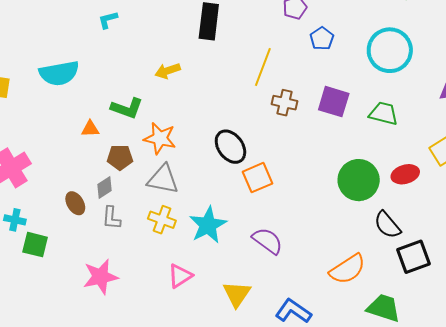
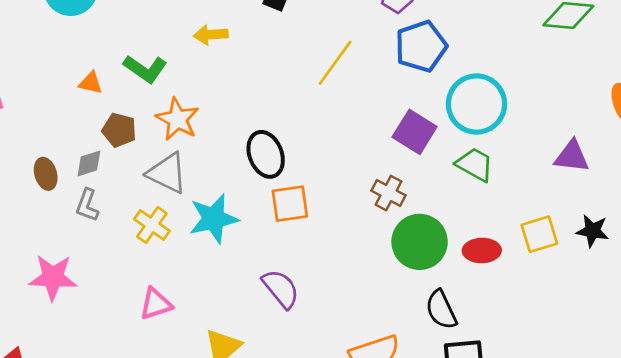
blue pentagon: (322, 39) -> (421, 46), size x1.6
cyan circle: (390, 50) -> (476, 104), moved
brown cross: (284, 103) -> (389, 193), moved
cyan star: (208, 225) -> (214, 219), moved

